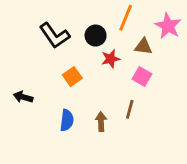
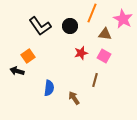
red star: (111, 59) -> (81, 53), moved
orange square: (72, 77) -> (28, 56), moved
brown arrow: (101, 122) -> (74, 98), moved, turned -32

